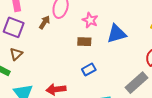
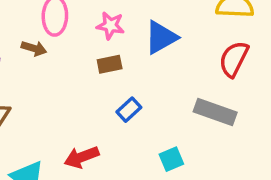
brown arrow: (44, 22) -> (34, 48), turned 88
gray rectangle: (136, 83) -> (215, 112), turned 75

